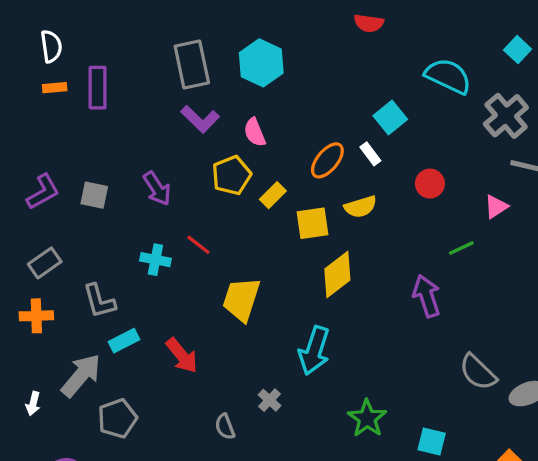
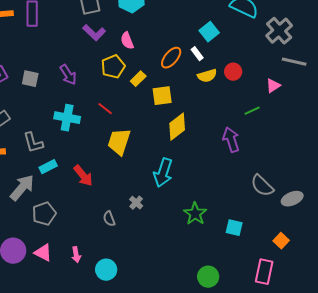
yellow semicircle: (360, 207) -> (207, 76), moved
red line: (198, 245) -> (105, 109), moved
cyan cross: (155, 260) -> (67, 118), size x1.4

